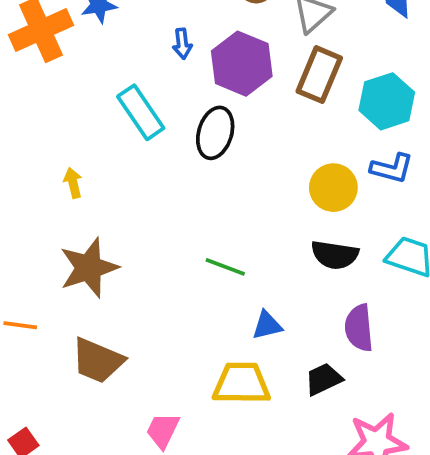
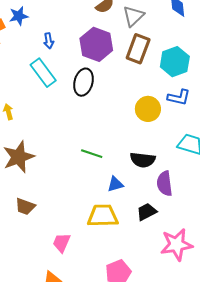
blue arrow: (182, 44) -> (49, 41), moved
black semicircle: (335, 255) -> (143, 160), moved
brown trapezoid: (98, 361) -> (25, 206), size x0.7

